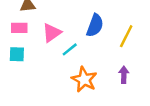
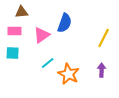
blue semicircle: (95, 25) -> (65, 23), moved
cyan line: (70, 49) -> (48, 63), moved

